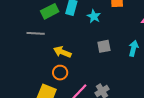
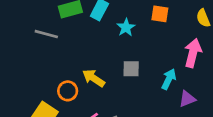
yellow arrow: (62, 52) -> (94, 78), moved

